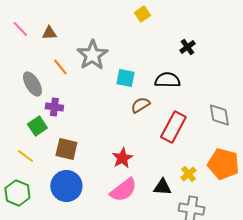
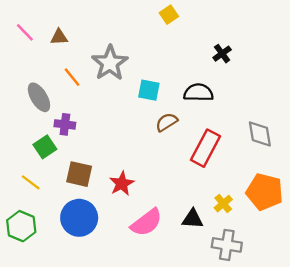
red star: (122, 158) -> (122, 184), moved

